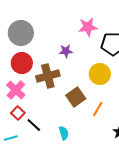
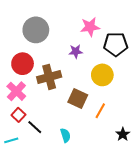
gray circle: (21, 33) -> (36, 30), moved
purple star: (66, 51) -> (76, 51), moved
brown square: (76, 97) -> (78, 98), turned -30

